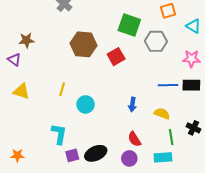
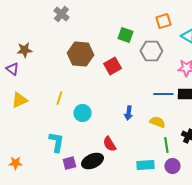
green square: (129, 25) -> (125, 35), size x0.7
yellow triangle: (21, 91) -> (19, 100), turned -42
red semicircle: (134, 139) -> (109, 144), moved
cyan rectangle: (163, 157) -> (145, 165), moved
purple circle: (129, 158) -> (172, 166), moved

